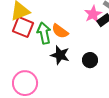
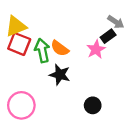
pink star: (93, 14) -> (96, 49), moved
black circle: (90, 60) -> (93, 105), moved

